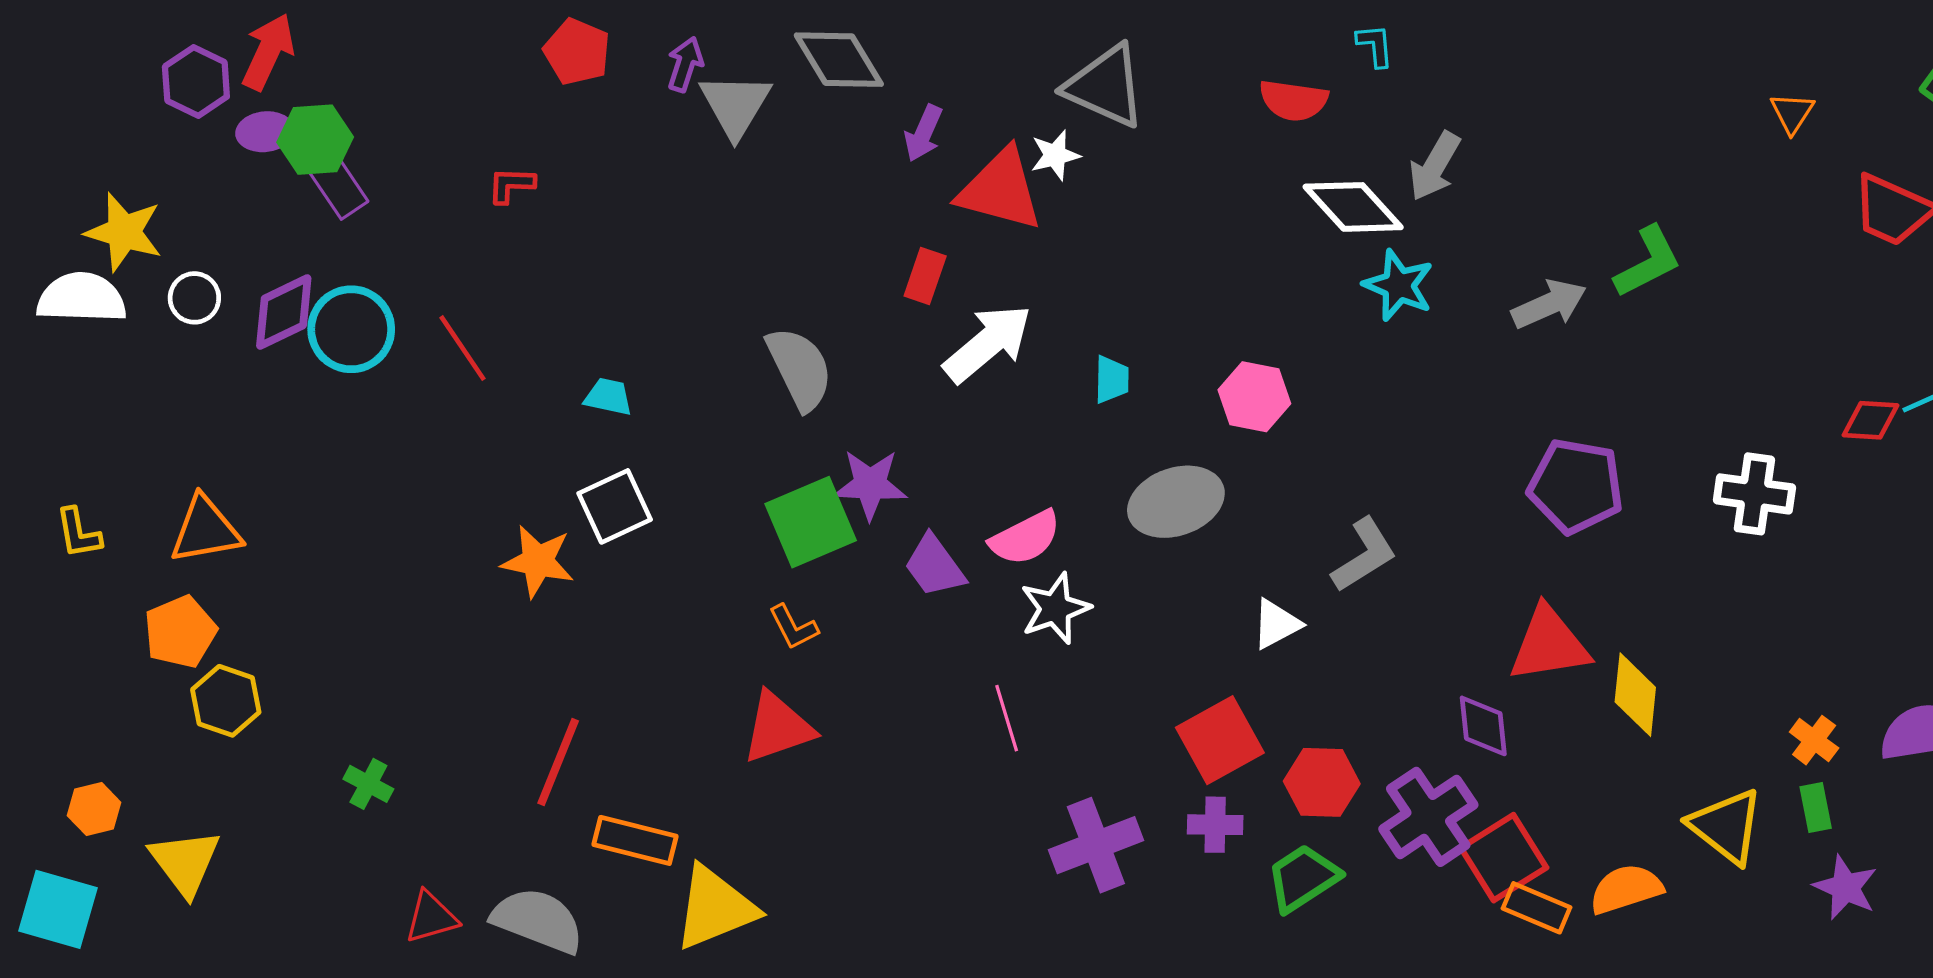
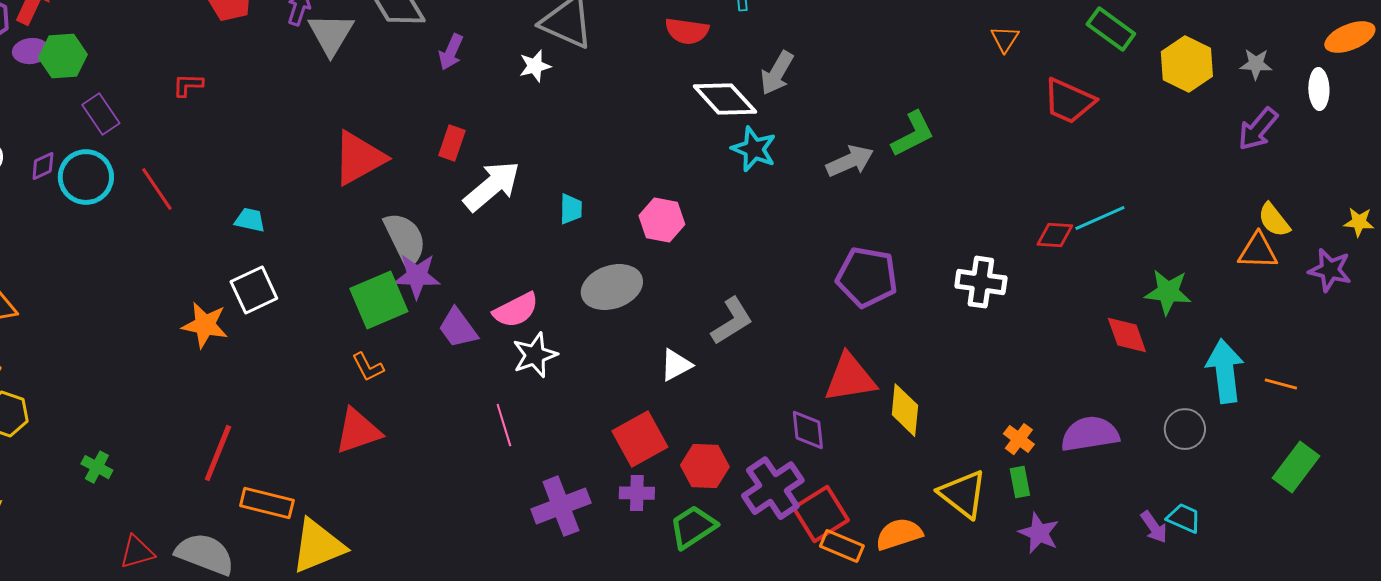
purple rectangle: (339, 187) -> (101, 114), moved
red triangle: (1000, 190) -> (359, 158), moved, turned -44
purple diamond: (284, 312) -> (43, 166), size x0.6
gray semicircle: (800, 368) -> (405, 239), moved

